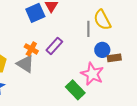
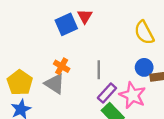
gray line: (88, 29) -> (99, 70), moved
purple rectangle: (54, 46) -> (107, 93), moved

